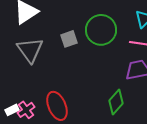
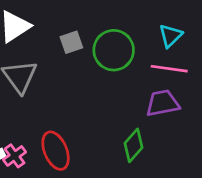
gray square: (69, 39) -> (71, 42), moved

